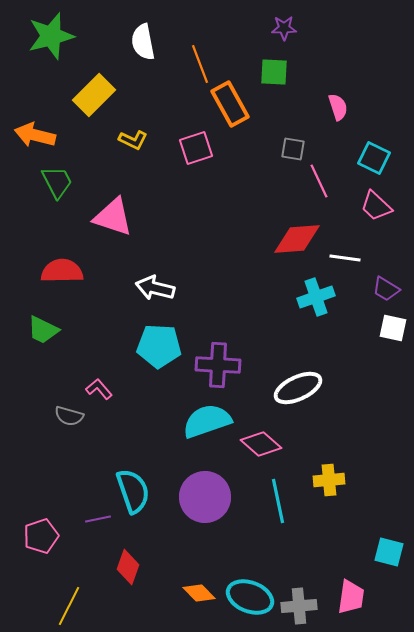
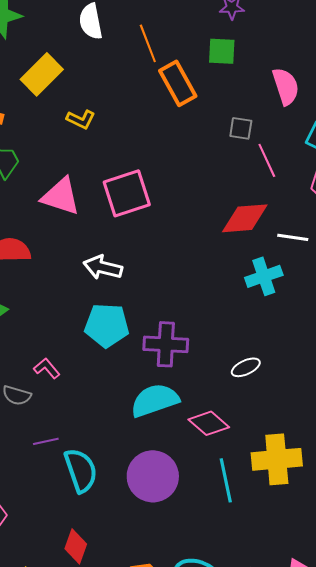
pink semicircle: (338, 107) -> (286, 86), size x1.4
pink square: (196, 148) -> (127, 193), moved, size x1.4
white ellipse: (298, 388) -> (246, 367), size x0.6
yellow cross: (329, 480) -> (277, 459), size x1.6
purple line: (98, 519) -> (46, 441), moved

